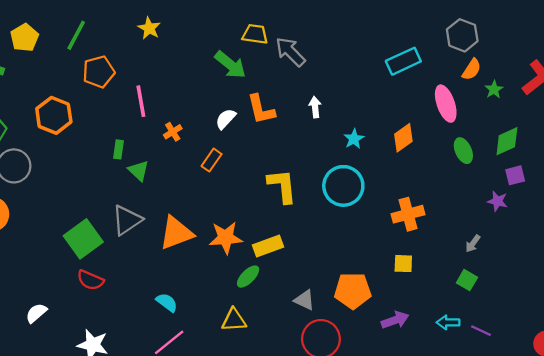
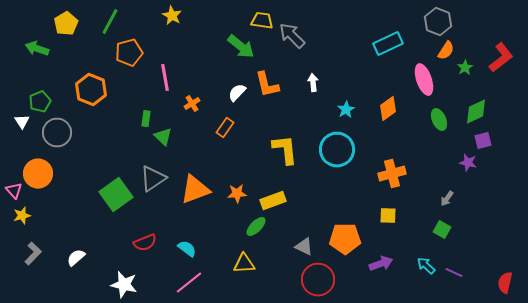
orange star: (226, 238) -> (237, 194), size x0.7
red semicircle: (90, 280) -> (145, 243), moved, turned -45
cyan arrow: (448, 322) -> (426, 266), turned 42

